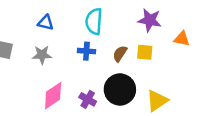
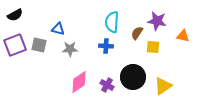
blue triangle: (46, 23) -> (58, 29), moved
brown semicircle: (120, 54) -> (137, 33), moved

